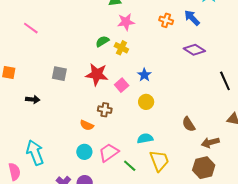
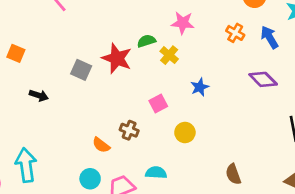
red star: (97, 74) -> (117, 58), moved
blue star: (144, 75) -> (200, 87), moved
cyan semicircle: (145, 138) -> (156, 173), moved

